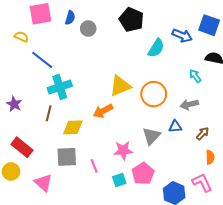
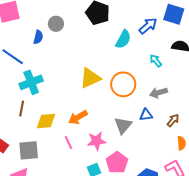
blue semicircle: (70, 18) -> (38, 37), moved
blue arrow: (182, 36) -> (148, 26), turned -60
cyan arrow: (195, 76) -> (156, 61), moved
orange arrow: (103, 111) -> (78, 117), moved
gray square: (67, 157) -> (29, 150), moved
pink line: (94, 166) -> (68, 143), moved

